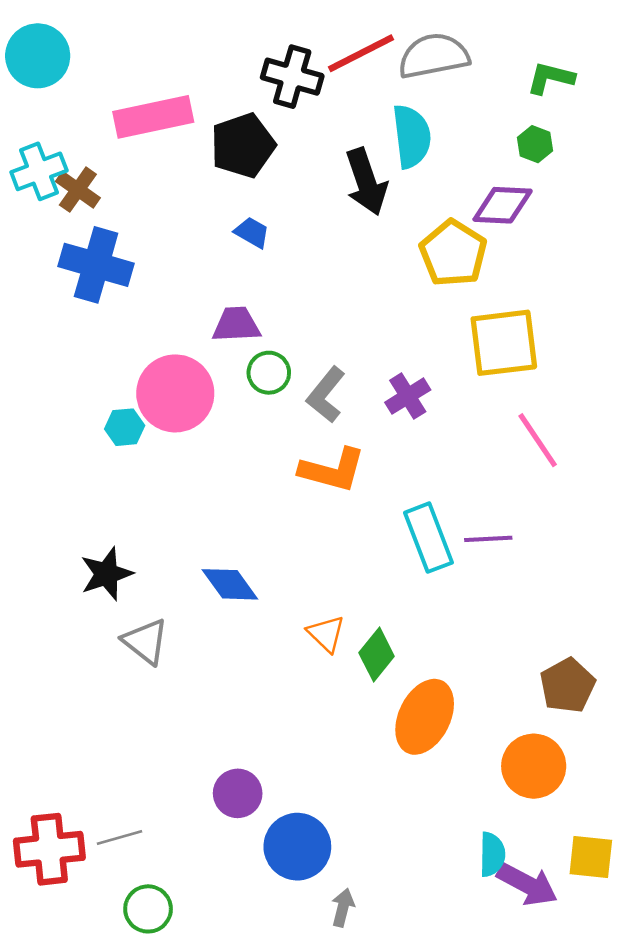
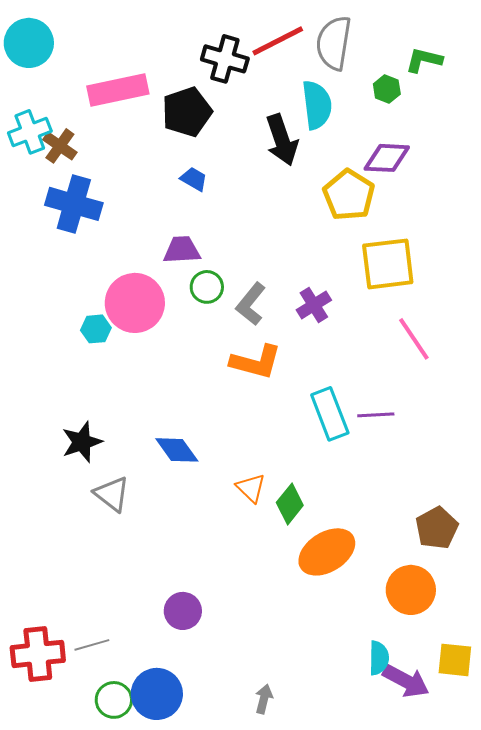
gray semicircle: (434, 56) -> (334, 43), turned -70
green hexagon: (535, 144) -> (387, 89), moved
orange ellipse: (425, 717) -> (327, 552), turned 32
blue circle: (297, 847) -> (157, 694), moved

